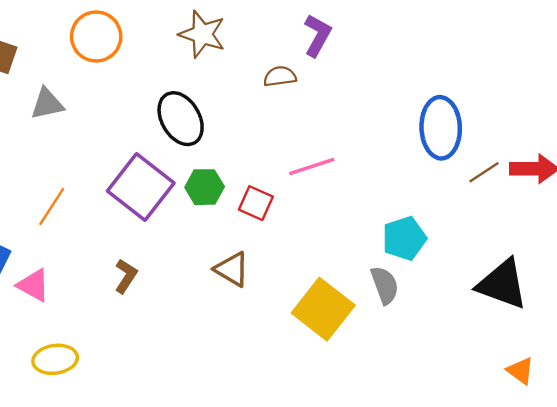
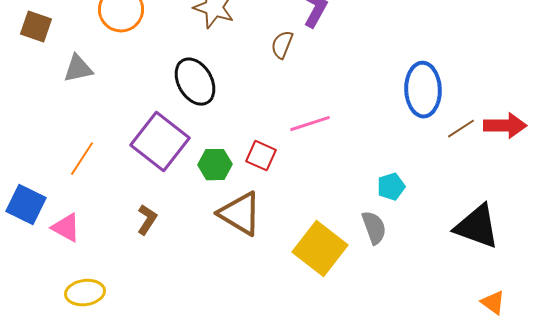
brown semicircle: (280, 76) -> (282, 45), turned -60
green hexagon: (205, 187) -> (215, 165), moved
cyan pentagon: (404, 238) -> (391, 187), size x0.7
brown triangle: (232, 269) -> (240, 214), size x1.4

